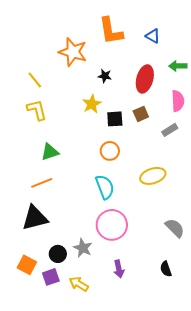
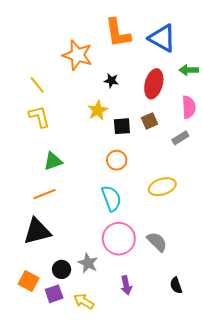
blue triangle: (153, 36) -> (162, 38), size x1.8
gray semicircle: (175, 228) -> (157, 242), moved

